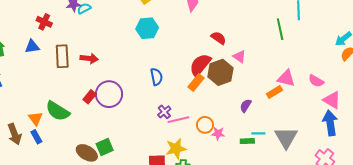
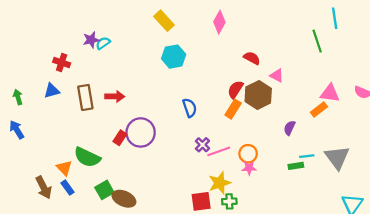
red semicircle: (200, 65) -> (235, 90), size x0.7
pink star: (218, 134) -> (249, 168), moved
green square: (105, 147) -> (104, 190), moved

